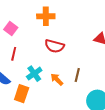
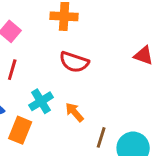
brown line: (77, 75) -> (101, 137), moved

